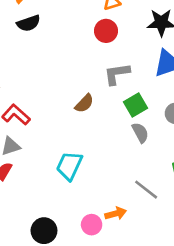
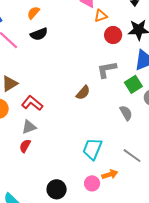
red circle: (106, 31) -> (113, 35), moved
green square: (135, 105) -> (133, 84), moved
cyan trapezoid: (69, 166) -> (92, 149), moved

